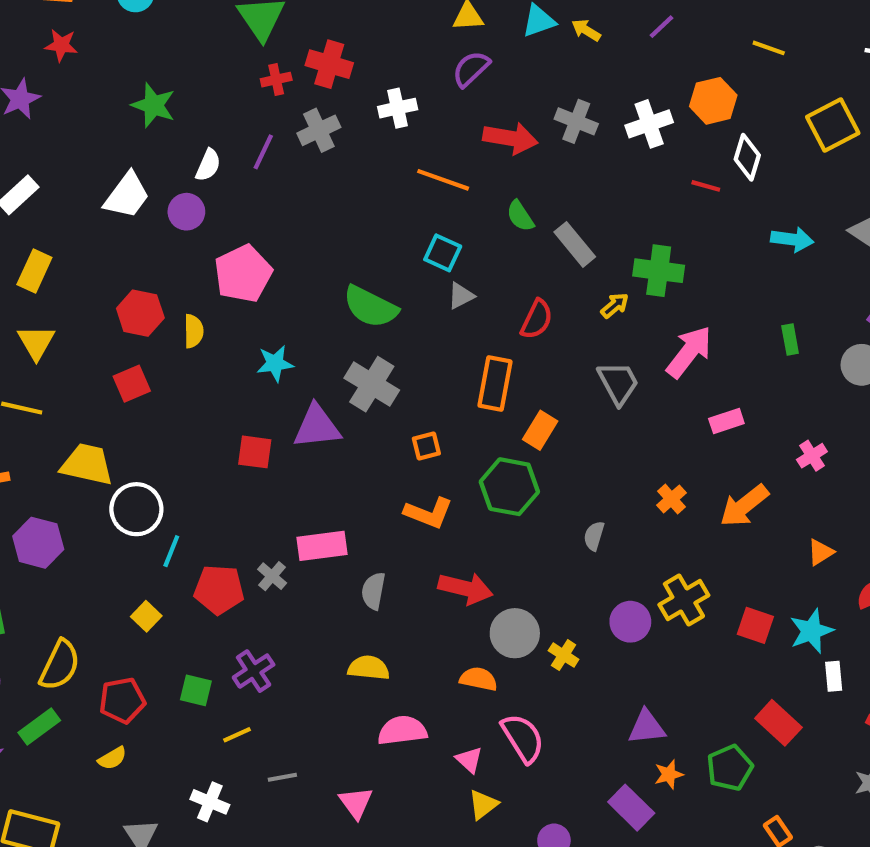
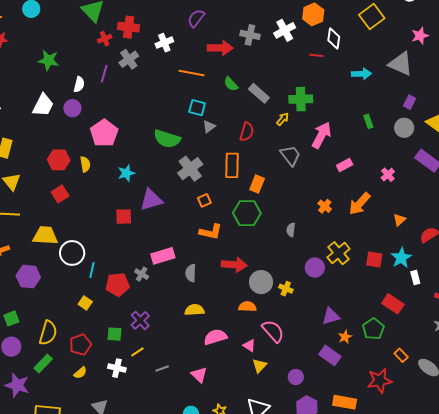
gray cross: (372, 384) -> (190, 169), moved, turned 30
white cross: (210, 802) -> (117, 368), moved

